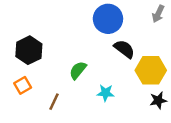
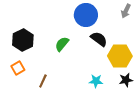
green semicircle: (78, 70) -> (62, 44), moved
cyan star: (105, 93) -> (96, 81), moved

